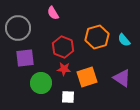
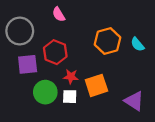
red hexagon: (63, 47) -> (55, 52), moved
purple triangle: (122, 78) -> (134, 101), moved
white square: (68, 97) -> (70, 97), moved

